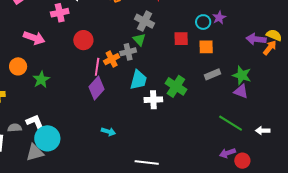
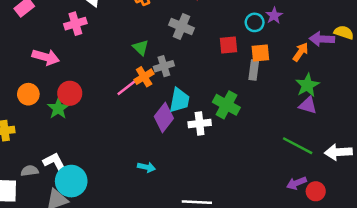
red circle: (83, 40) -> (70, 93), moved
green triangle: (139, 40) -> (141, 48), moved
orange arrow: (270, 48) -> (301, 52), moved
pink line: (97, 67) -> (127, 88), turned 48
gray rectangle: (212, 74) -> (254, 70), moved, turned -56
green star: (242, 75) -> (307, 85), turned 30
purple diamond: (97, 88) -> (164, 117), moved
white arrow: (263, 131) -> (338, 152), size x1.5

